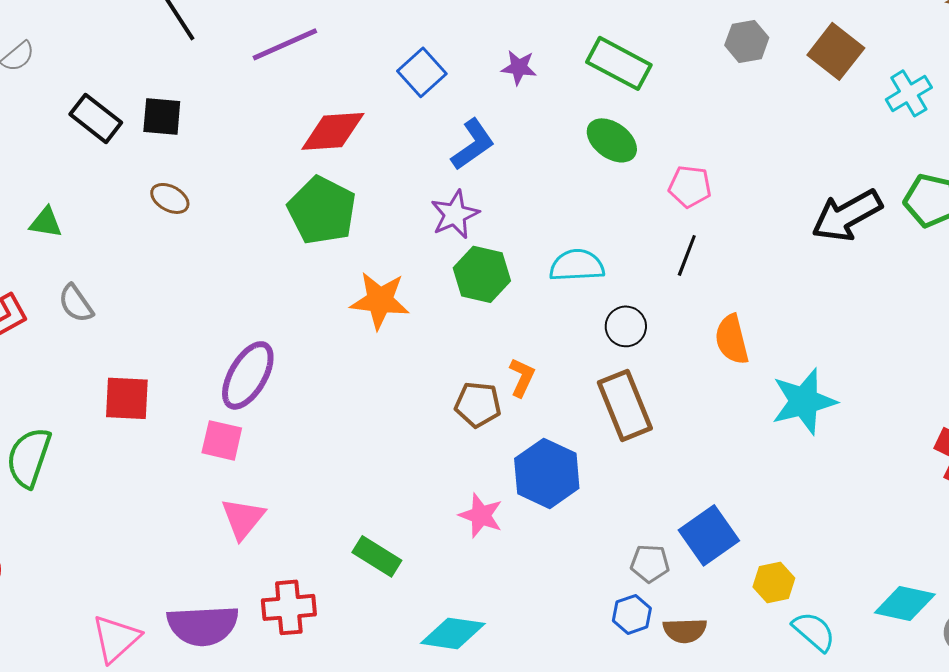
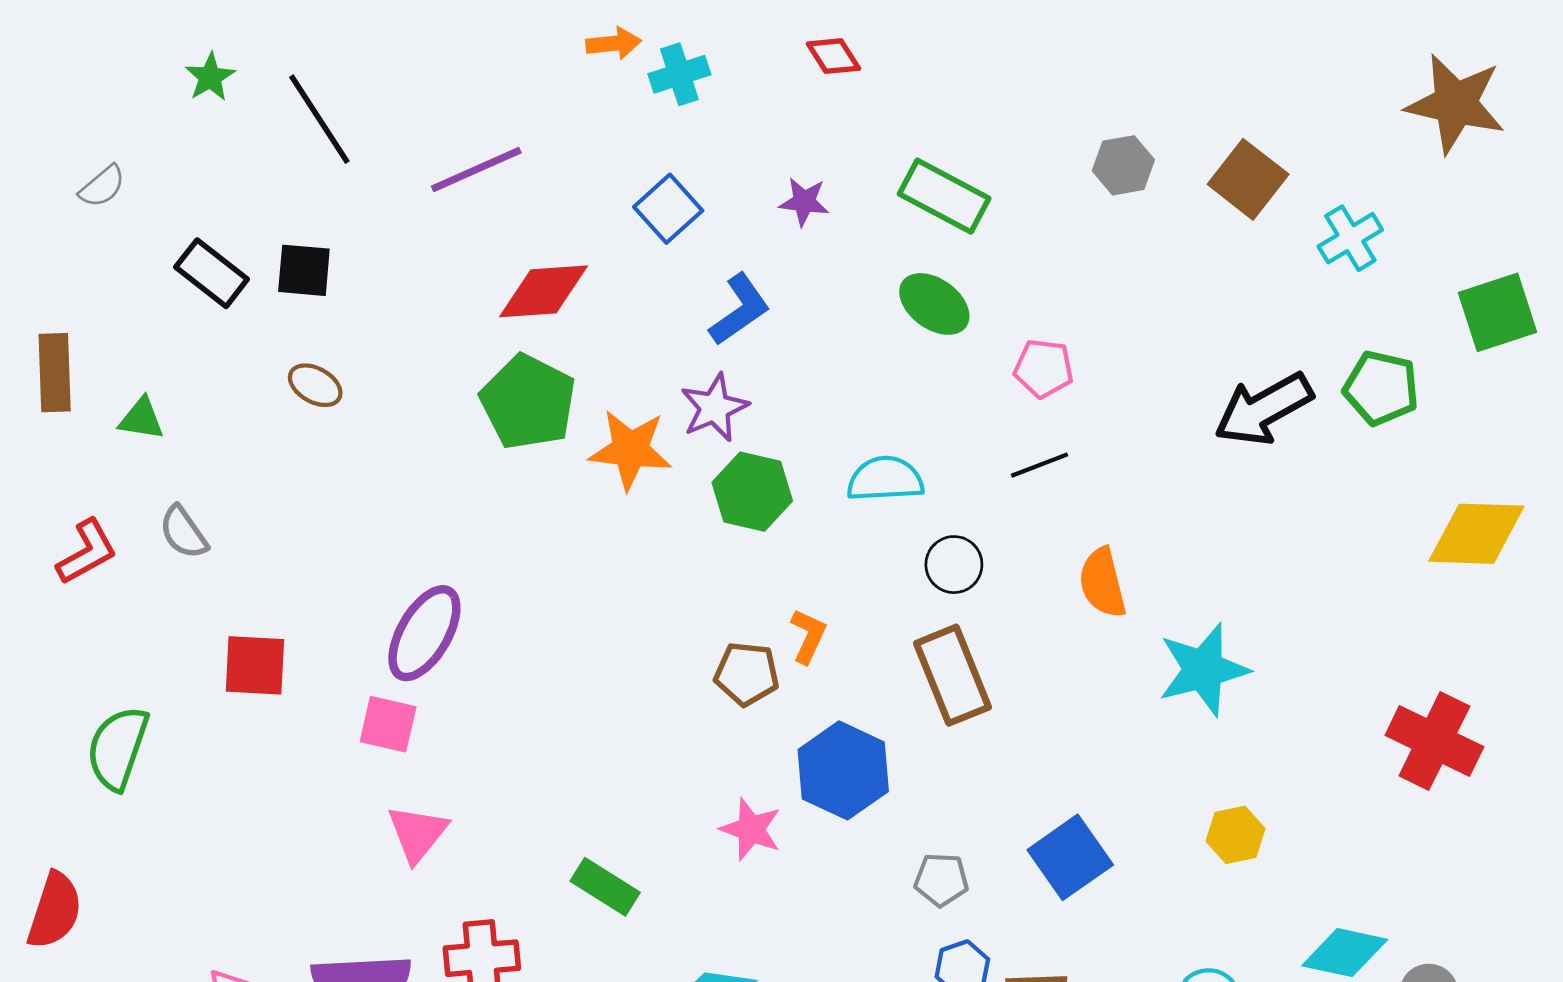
black line: (687, 255) -> (1039, 465), turned 48
orange star: (380, 300) -> (630, 450), moved
gray pentagon: (650, 563) -> (941, 880), moved
yellow hexagon: (774, 582) -> (1235, 835), moved

